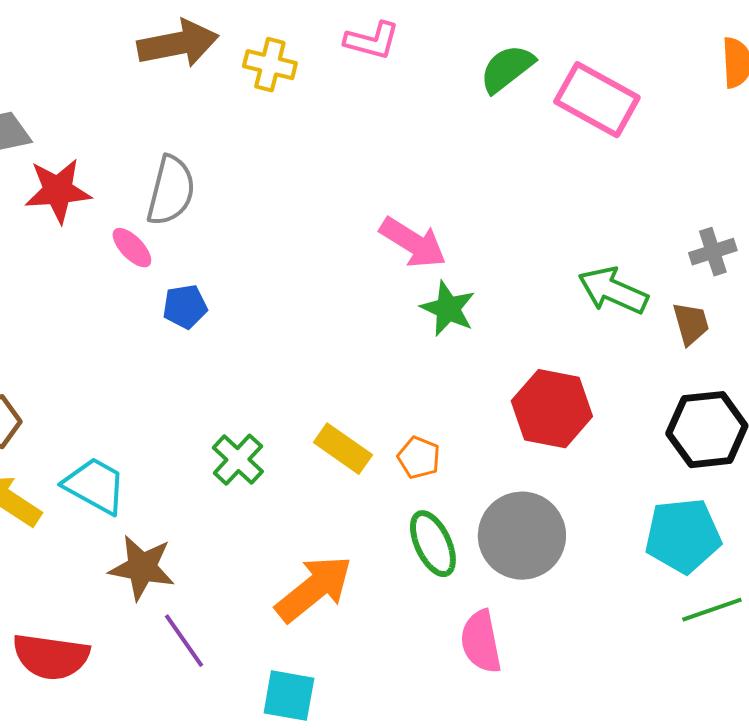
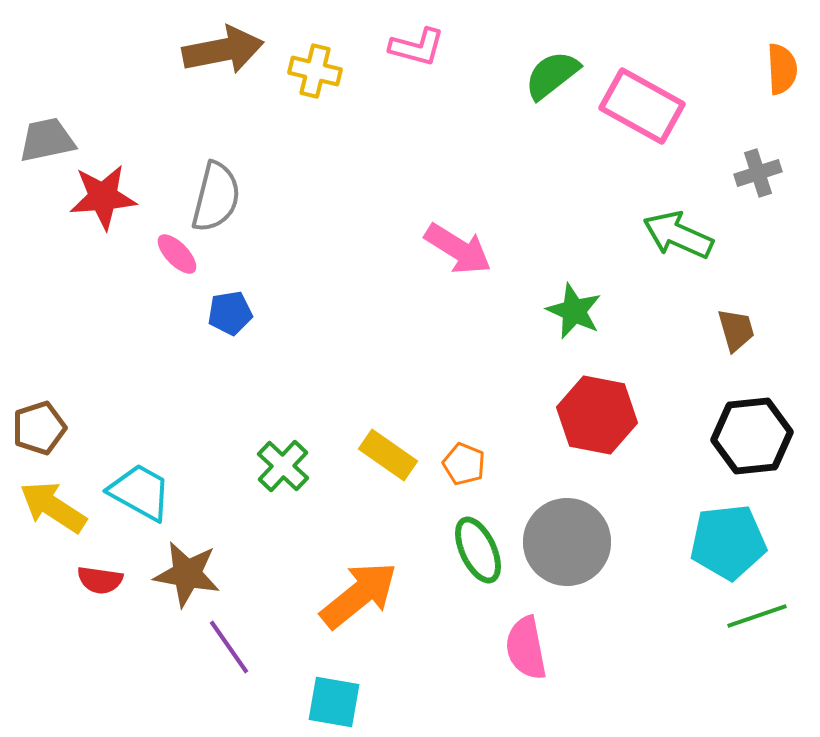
gray cross: (713, 252) -> (758, 173), moved
green arrow: (613, 291) -> (678, 235), moved
green star: (448, 309) -> (574, 311), moved
red semicircle: (51, 657) -> (100, 580), moved, size x0.6

